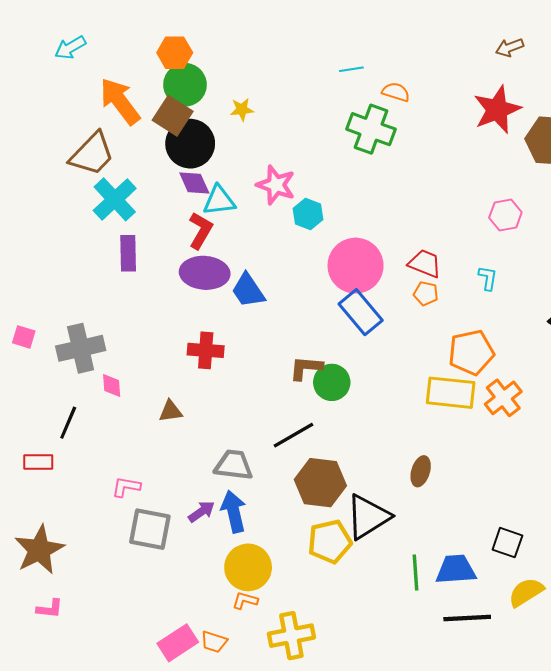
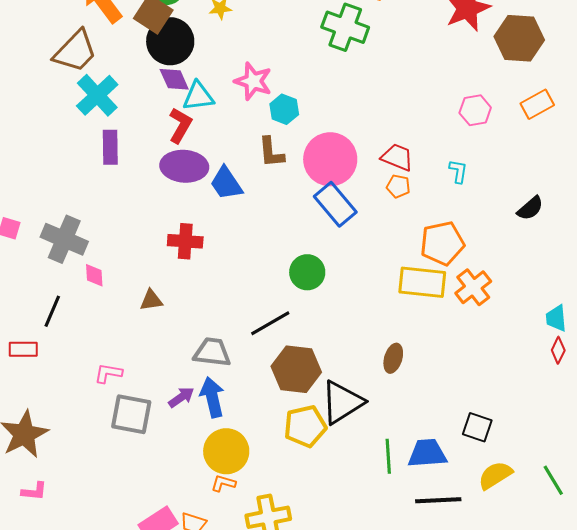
gray cross: (81, 348) -> (64, 239), turned 36
brown L-shape: (306, 368) -> (271, 152), moved, turned -100

